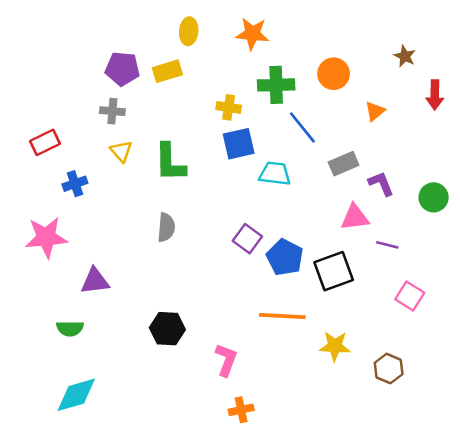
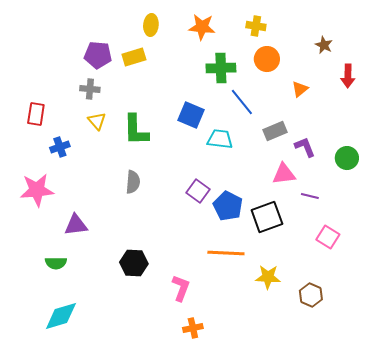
yellow cross: (229, 107) -> (256, 26), moved
red rectangle: (45, 142) -> (36, 114), turned -55
blue square: (239, 144) -> (191, 115), turned 36

